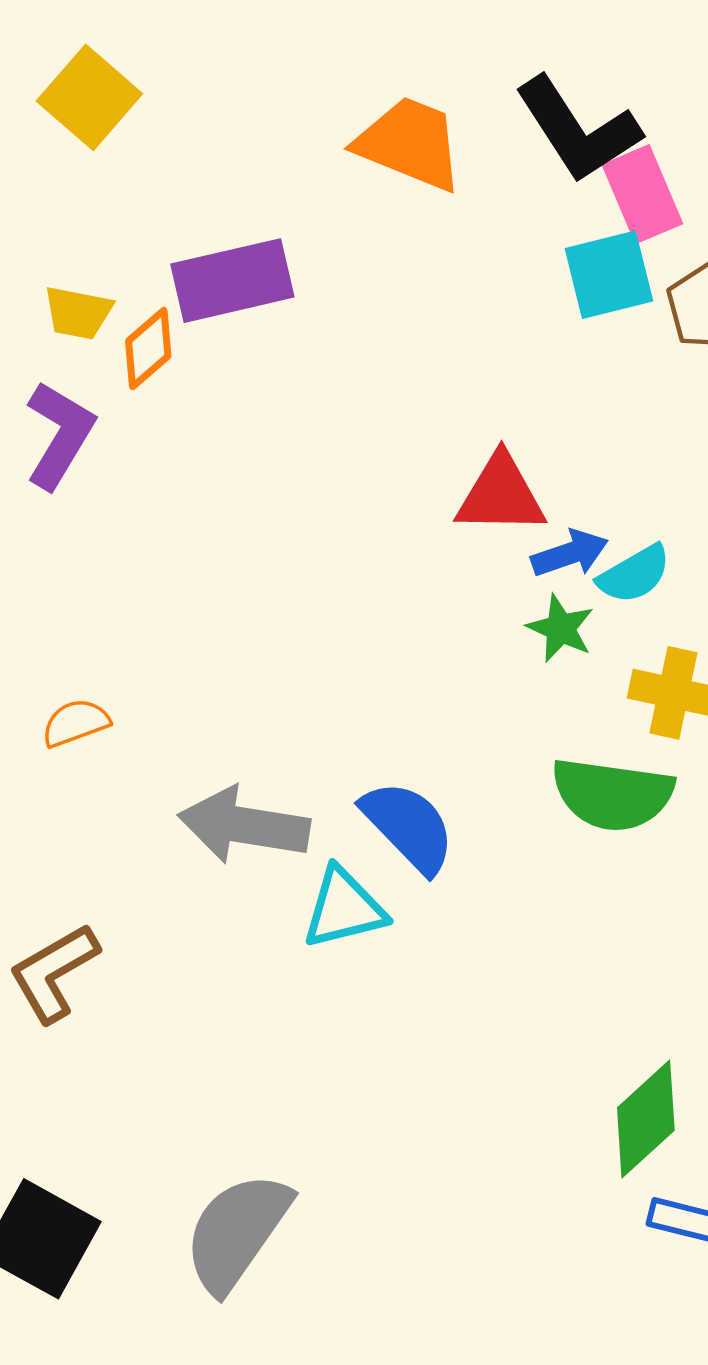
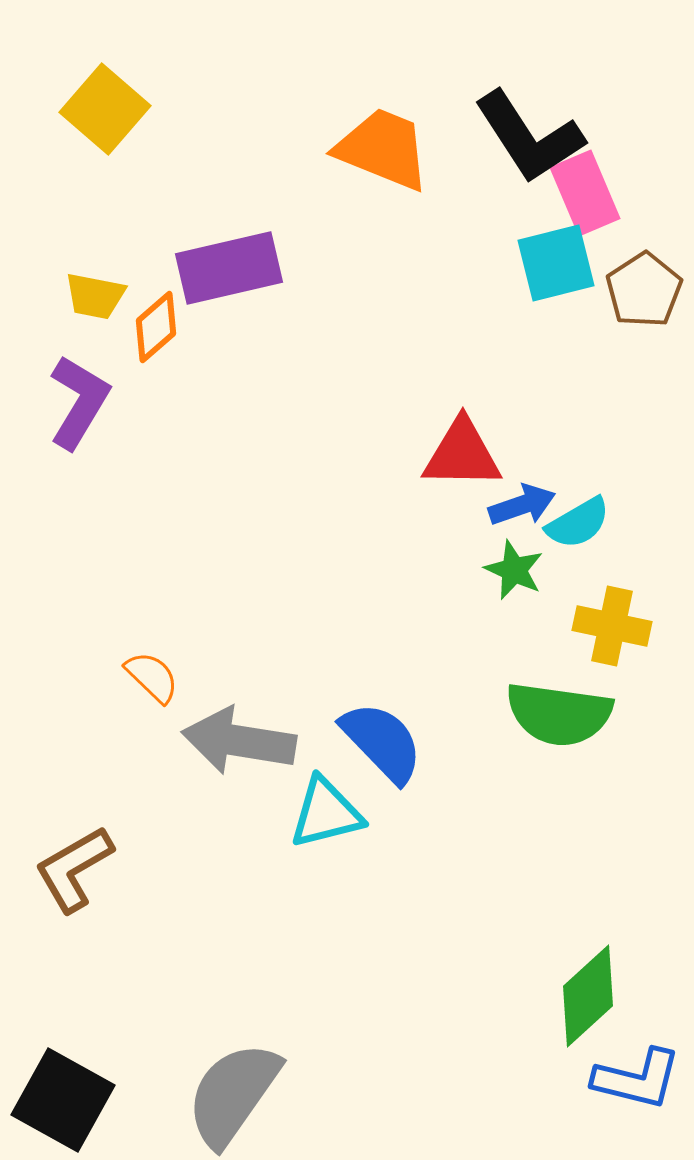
orange semicircle: (76, 723) -> (152, 677), moved, turned 64

